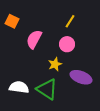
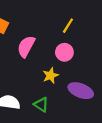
green triangle: (47, 89) -> (41, 105), size x0.6

